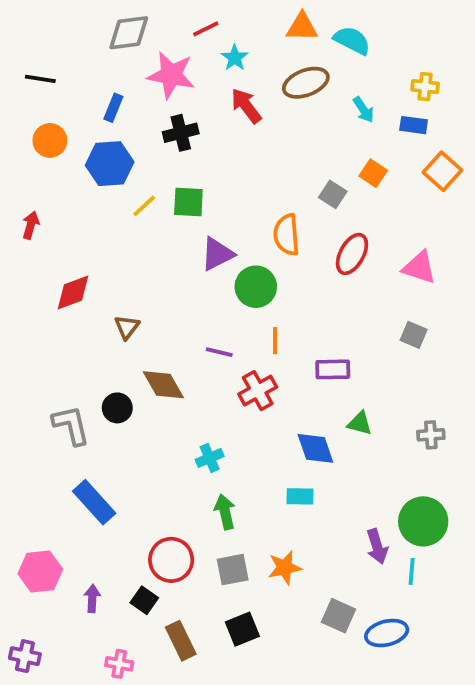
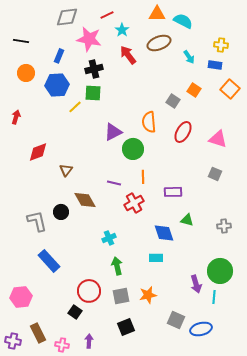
green square: (188, 202) -> (93, 93), moved
purple arrow: (92, 598) -> (89, 341), moved
brown rectangle: (181, 641) -> (38, 333), moved

